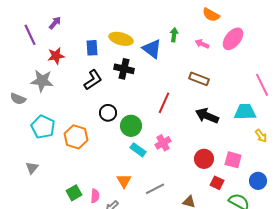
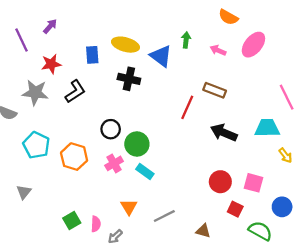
black L-shape: (93, 80) -> (75, 91), moved
red line: (164, 103) -> (187, 107), moved
pink cross: (163, 143) -> (114, 163), moved

